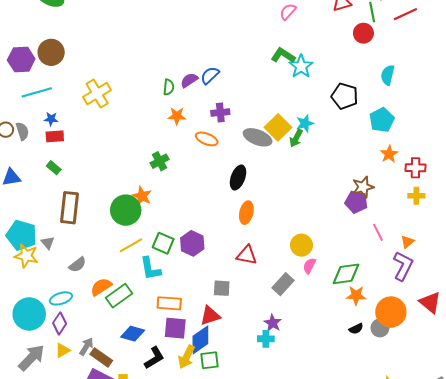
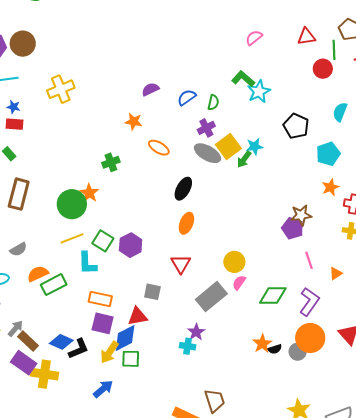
blue semicircle: (210, 75) -> (187, 97), moved
green semicircle: (169, 87) -> (213, 102), moved
purple cross: (220, 113) -> (206, 128), moved, turned -30
red triangle: (247, 255) -> (181, 264), turned 40
purple L-shape: (403, 266) -> (309, 302), moved
gray rectangle: (283, 284) -> (211, 297), size x1.4
orange star: (356, 295) -> (262, 344), moved, turned 30
blue diamond: (133, 334) -> (61, 342), moved

